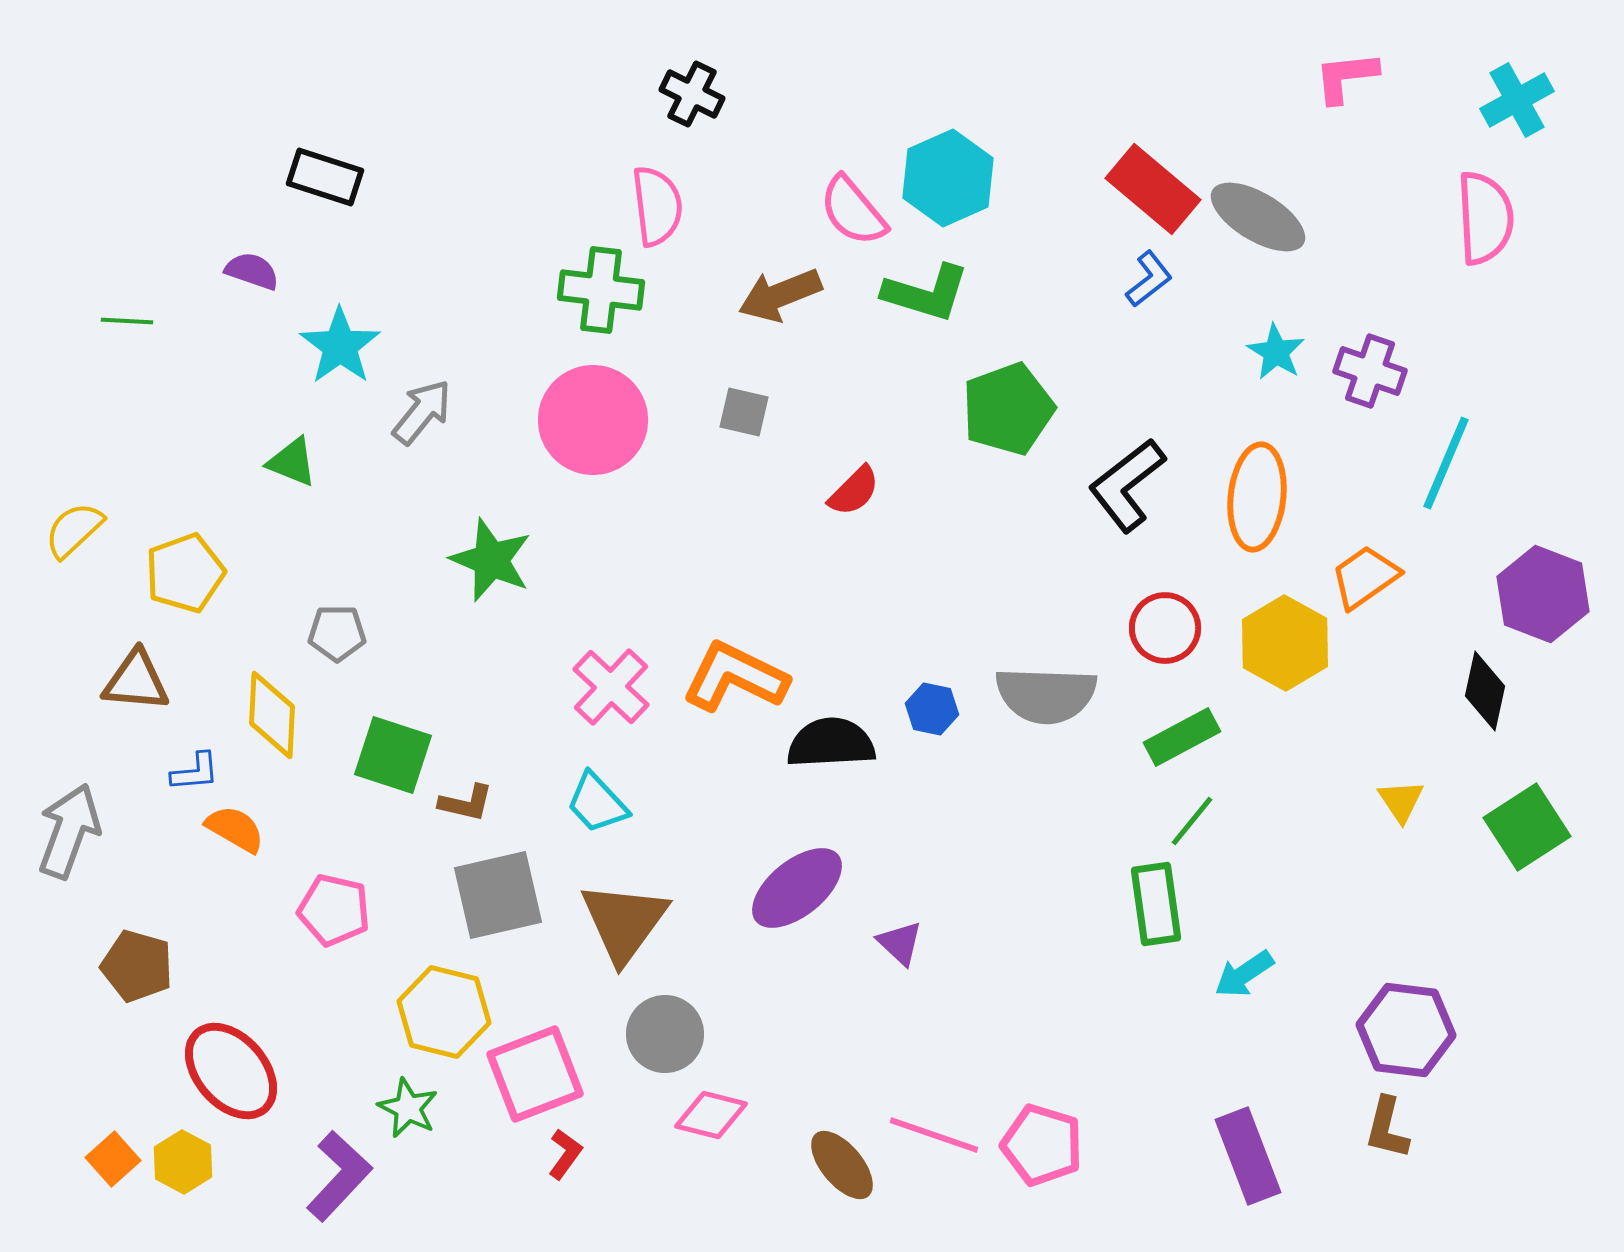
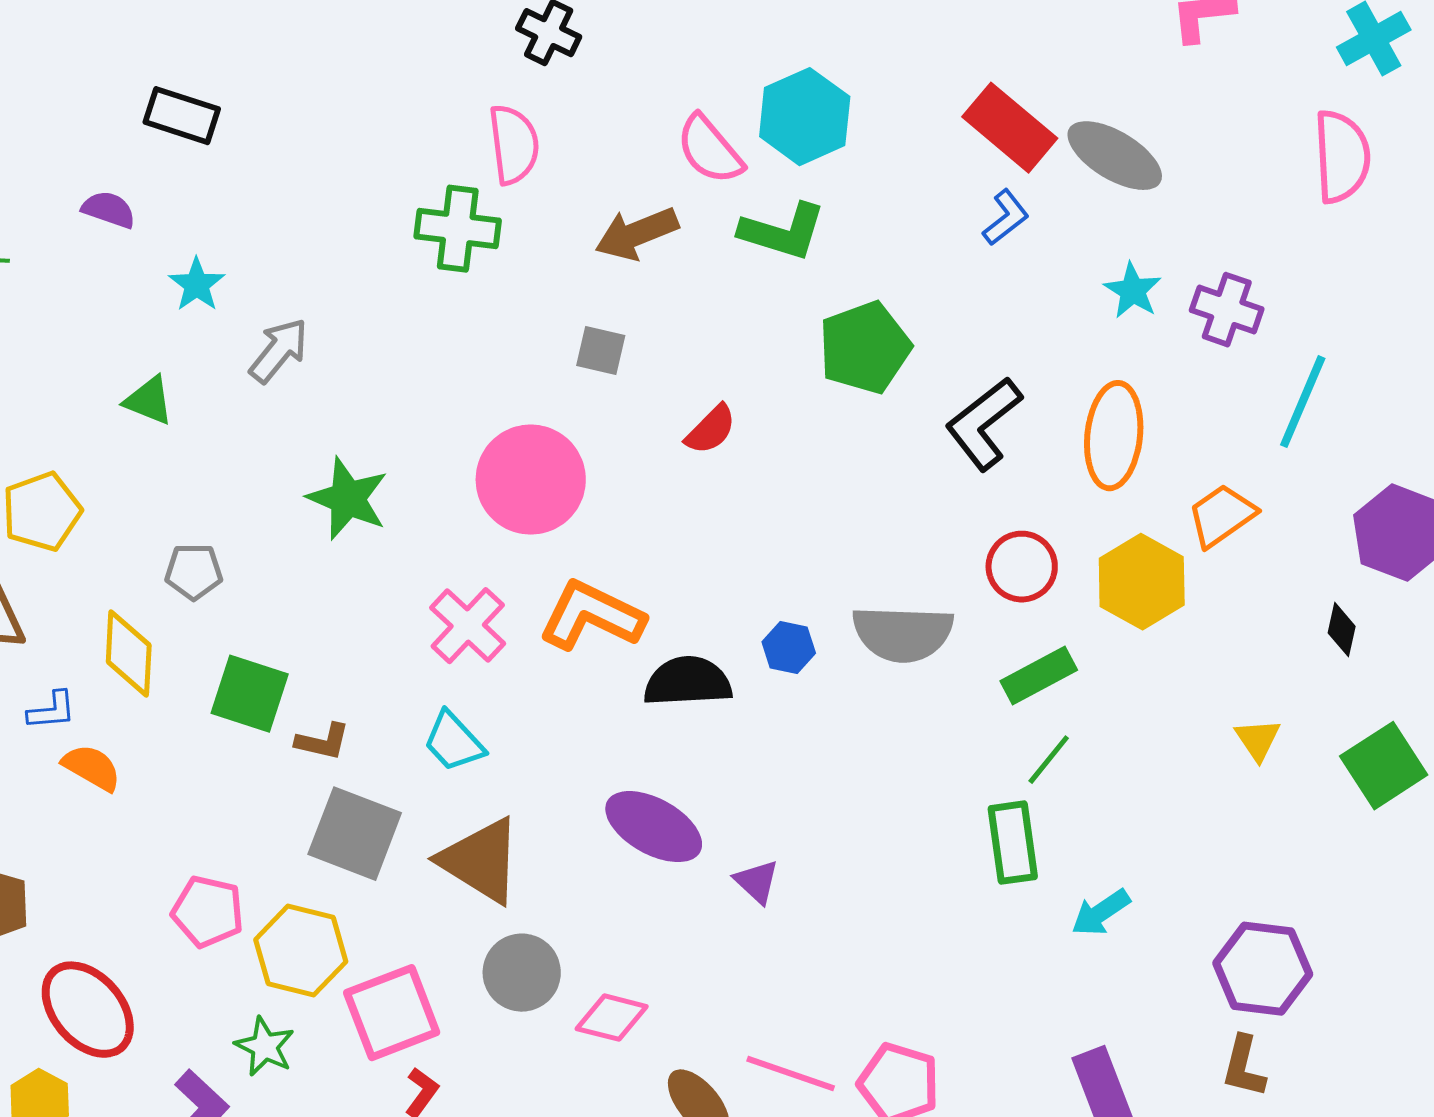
cyan star: (340, 346) -> (197, 285), size x0.7
pink circle: (593, 420) -> (531, 480), moved
black diamond: (1485, 691) -> (1342, 630), size x0.7
purple ellipse: (797, 888) -> (654, 827), turned 68
gray square: (498, 895) -> (355, 834), turned 34
pink pentagon: (334, 910) -> (208, 912), moved
brown triangle: (624, 922) -> (481, 861), turned -34
pink diamond: (711, 1115) -> (612, 1018), moved

